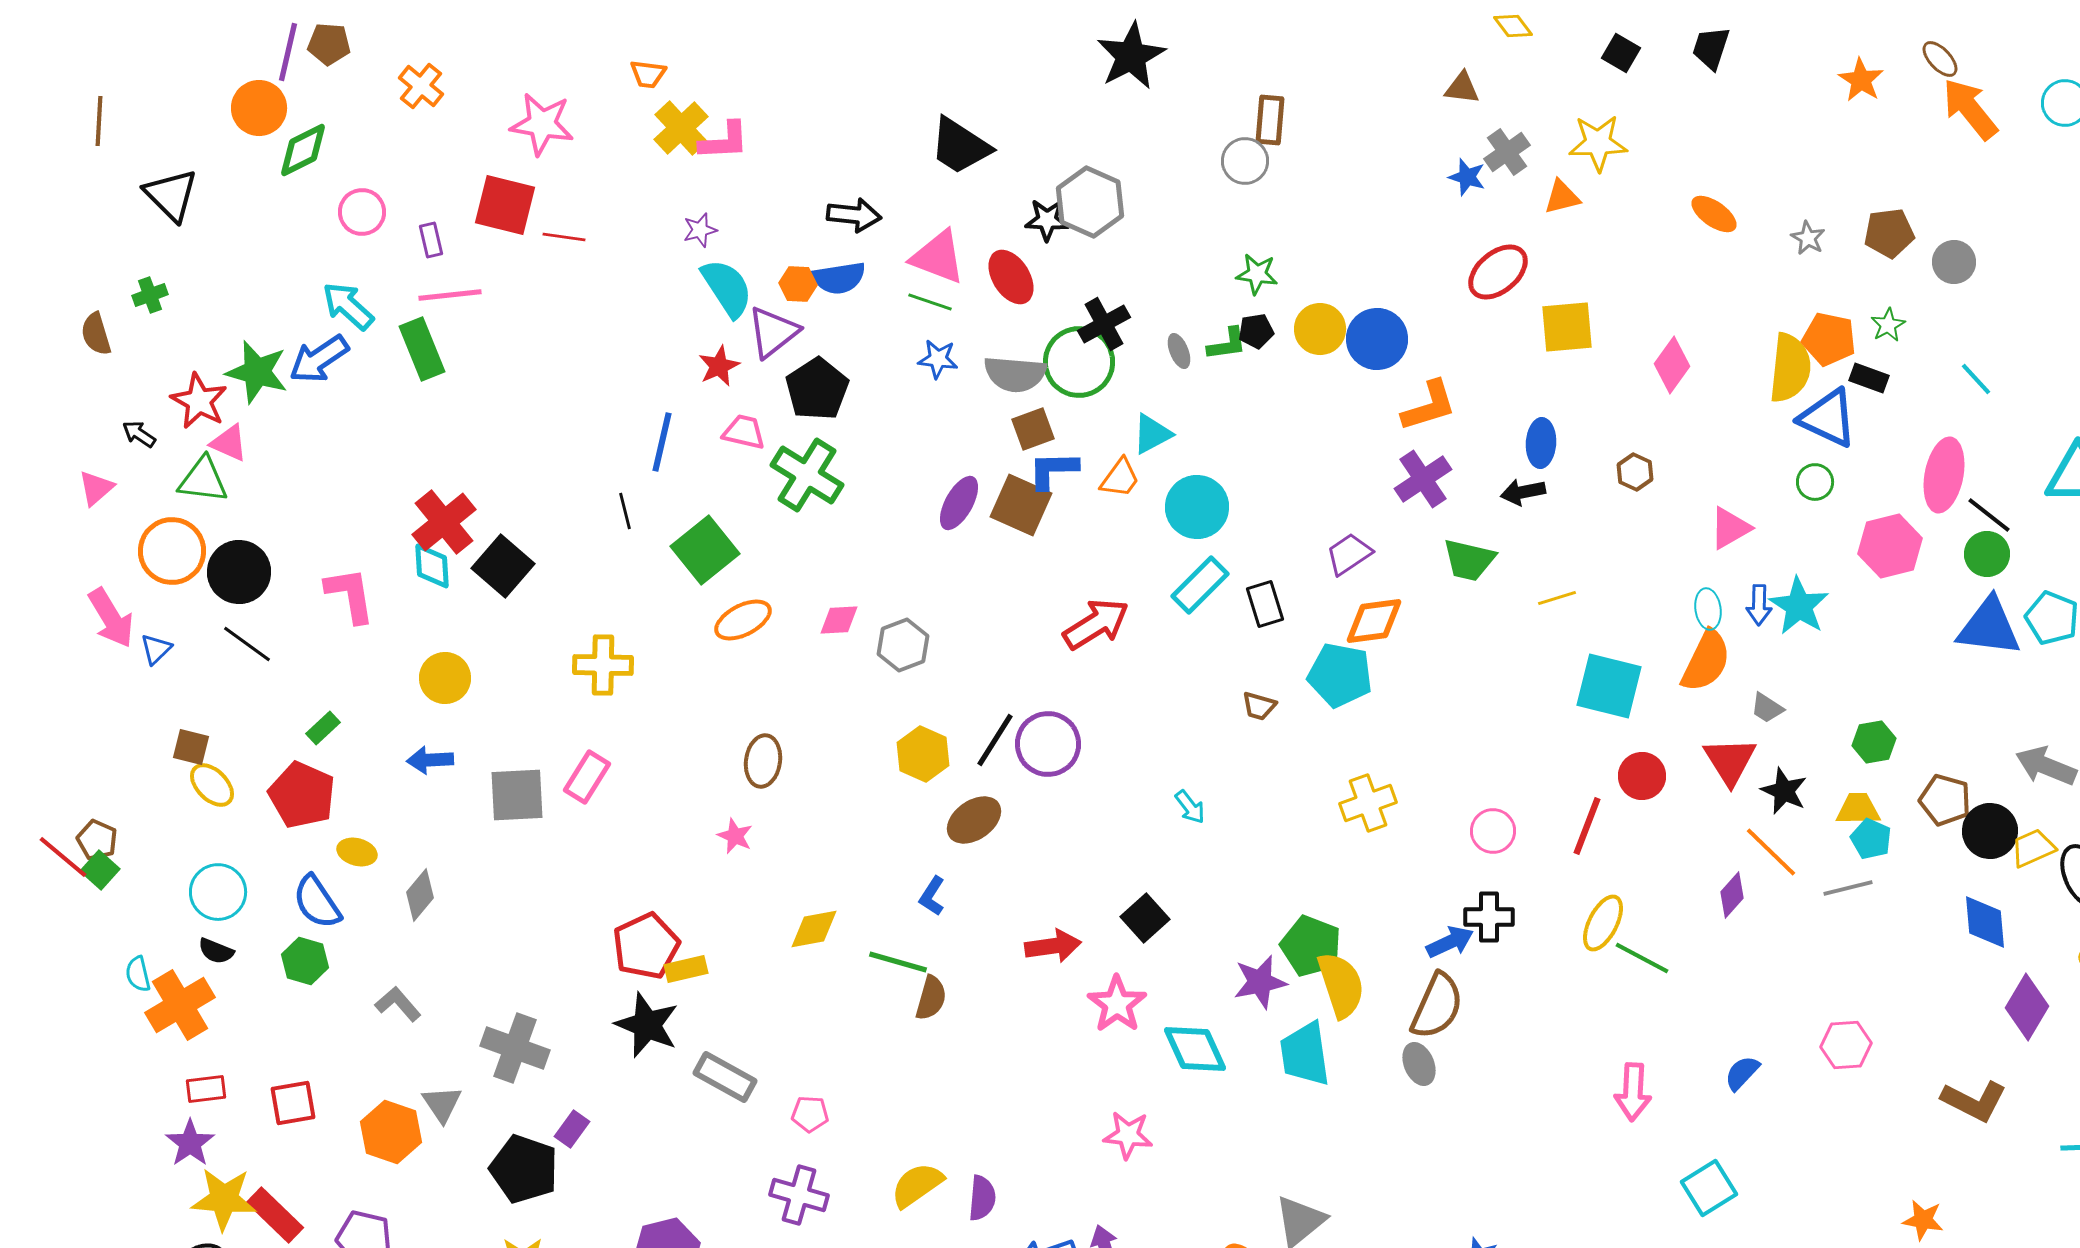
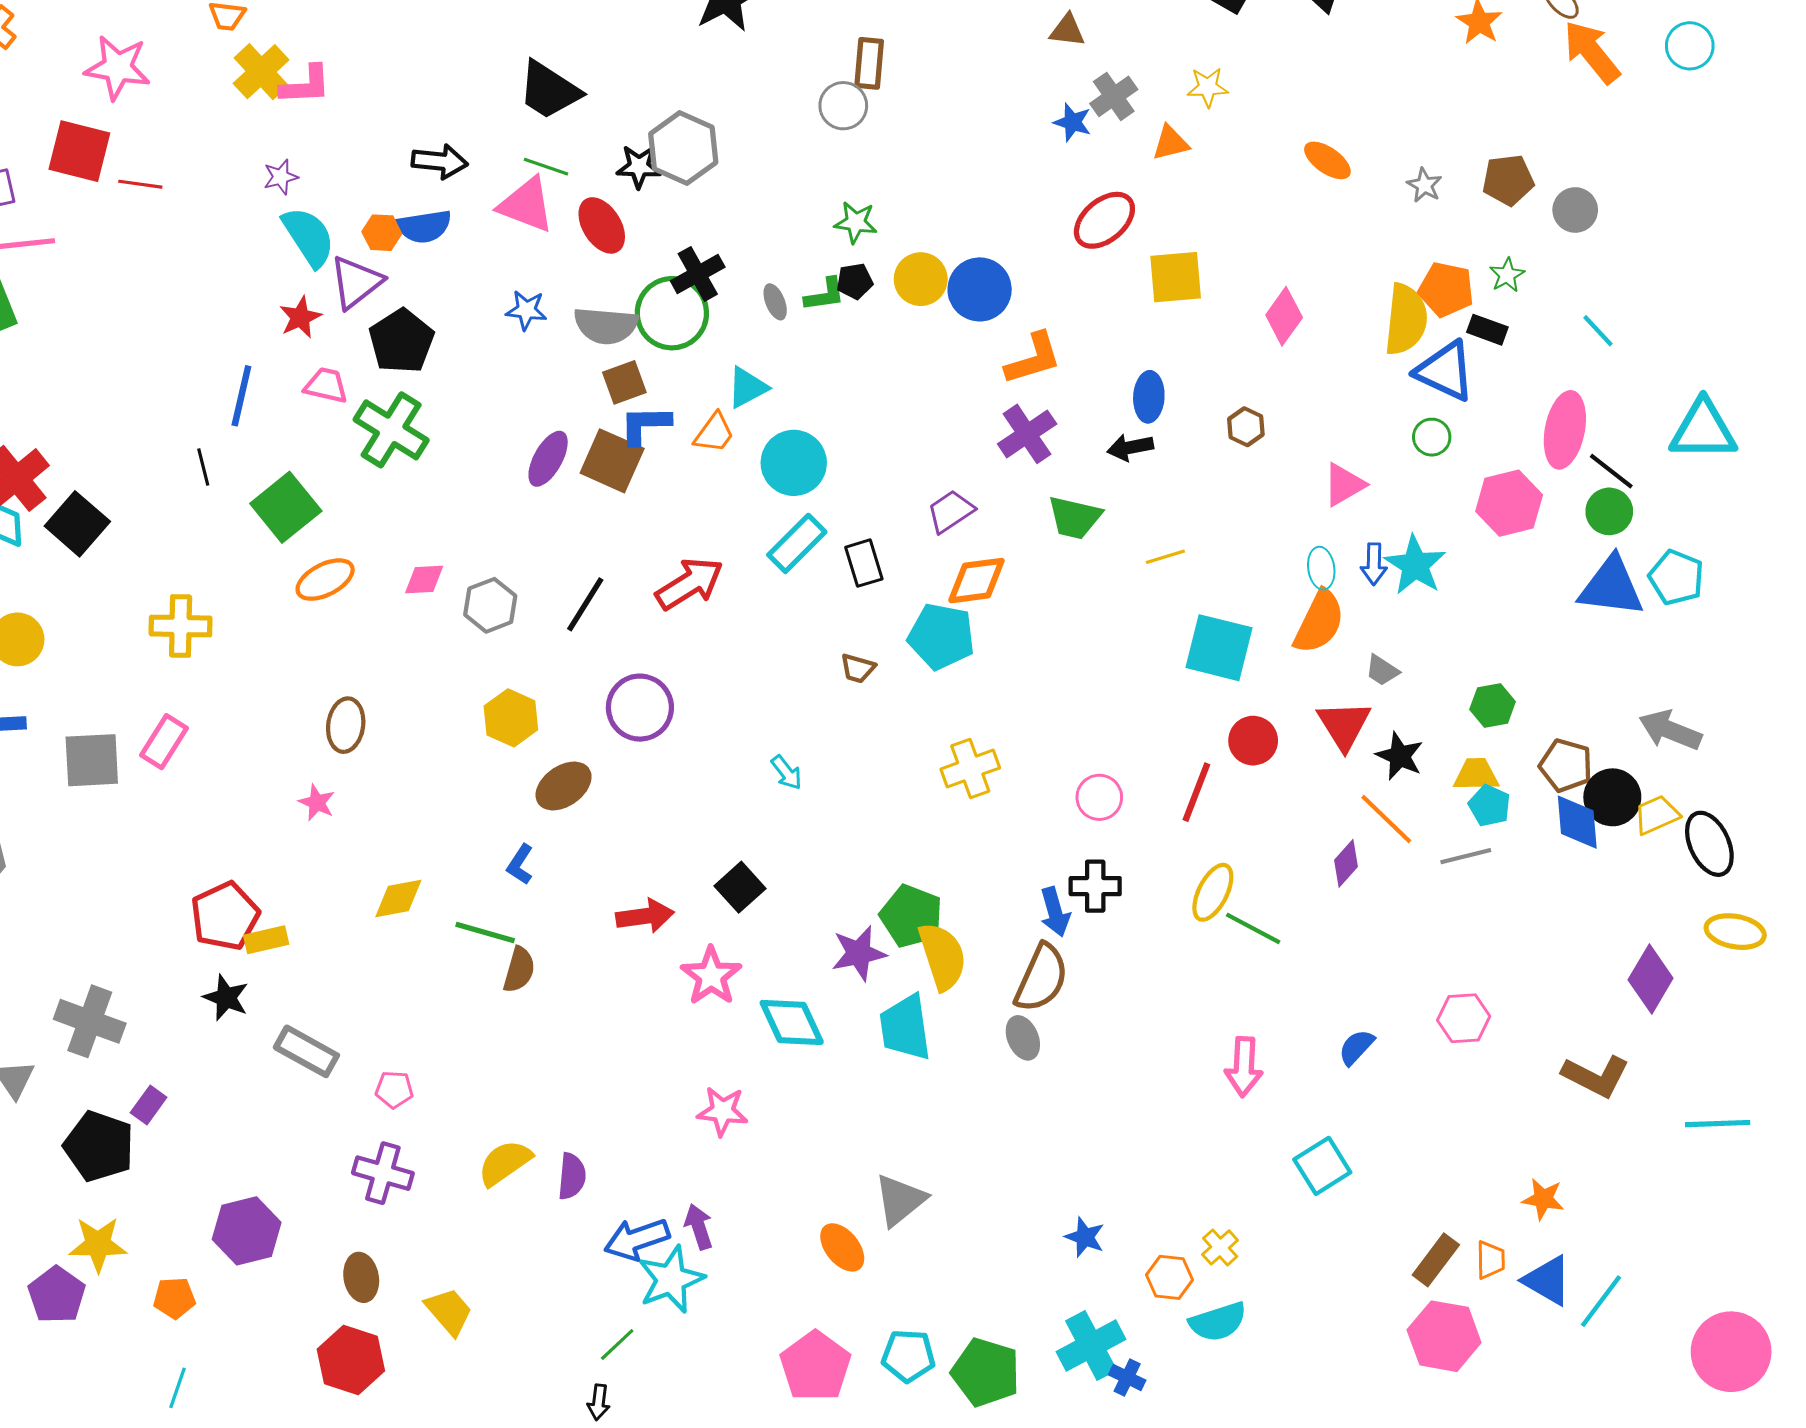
yellow star: (1598, 143) -> (1208, 87), size x0.7
green line: (930, 302) -> (546, 167), moved
black line: (995, 740) -> (585, 604), moved
blue diamond: (1985, 922) -> (1577, 822), moved
blue arrow: (1450, 942) -> (1055, 912), turned 99
black star: (647, 1025) -> (226, 998), size x0.7

